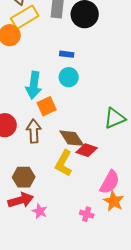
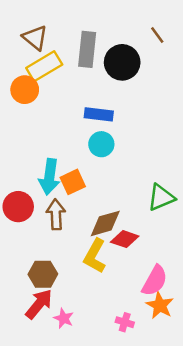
blue rectangle: (67, 54) -> (99, 114), size x1.5
cyan arrow: (34, 85) -> (49, 177), moved
brown diamond: (72, 138) -> (105, 223), turned -72
red arrow: (21, 200) -> (39, 304), turned -35

